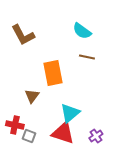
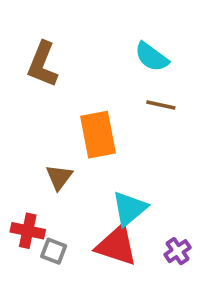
brown L-shape: (23, 35) -> (43, 64), turned 50

